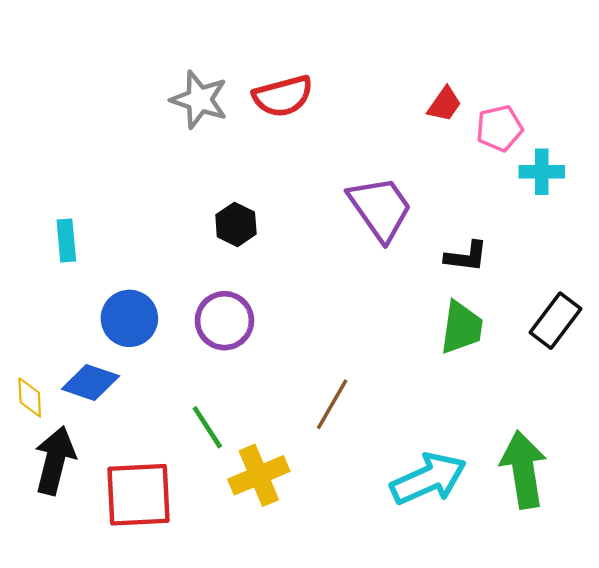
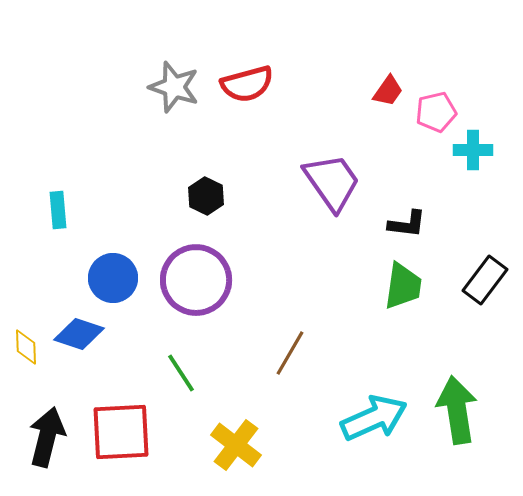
purple circle: (224, 321) -> (196, 280), size x1.4
black arrow: (55, 460) -> (47, 437), moved
yellow cross: (259, 475) -> (236, 445), moved, turned -30

